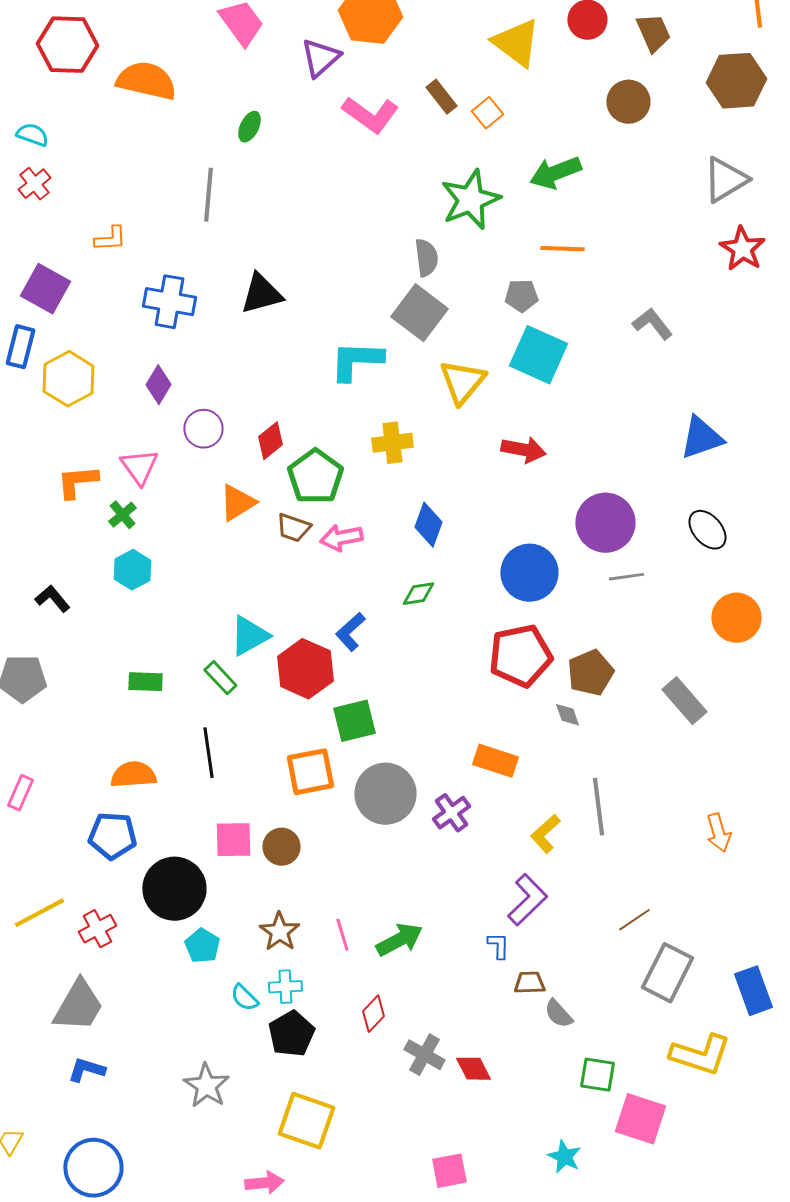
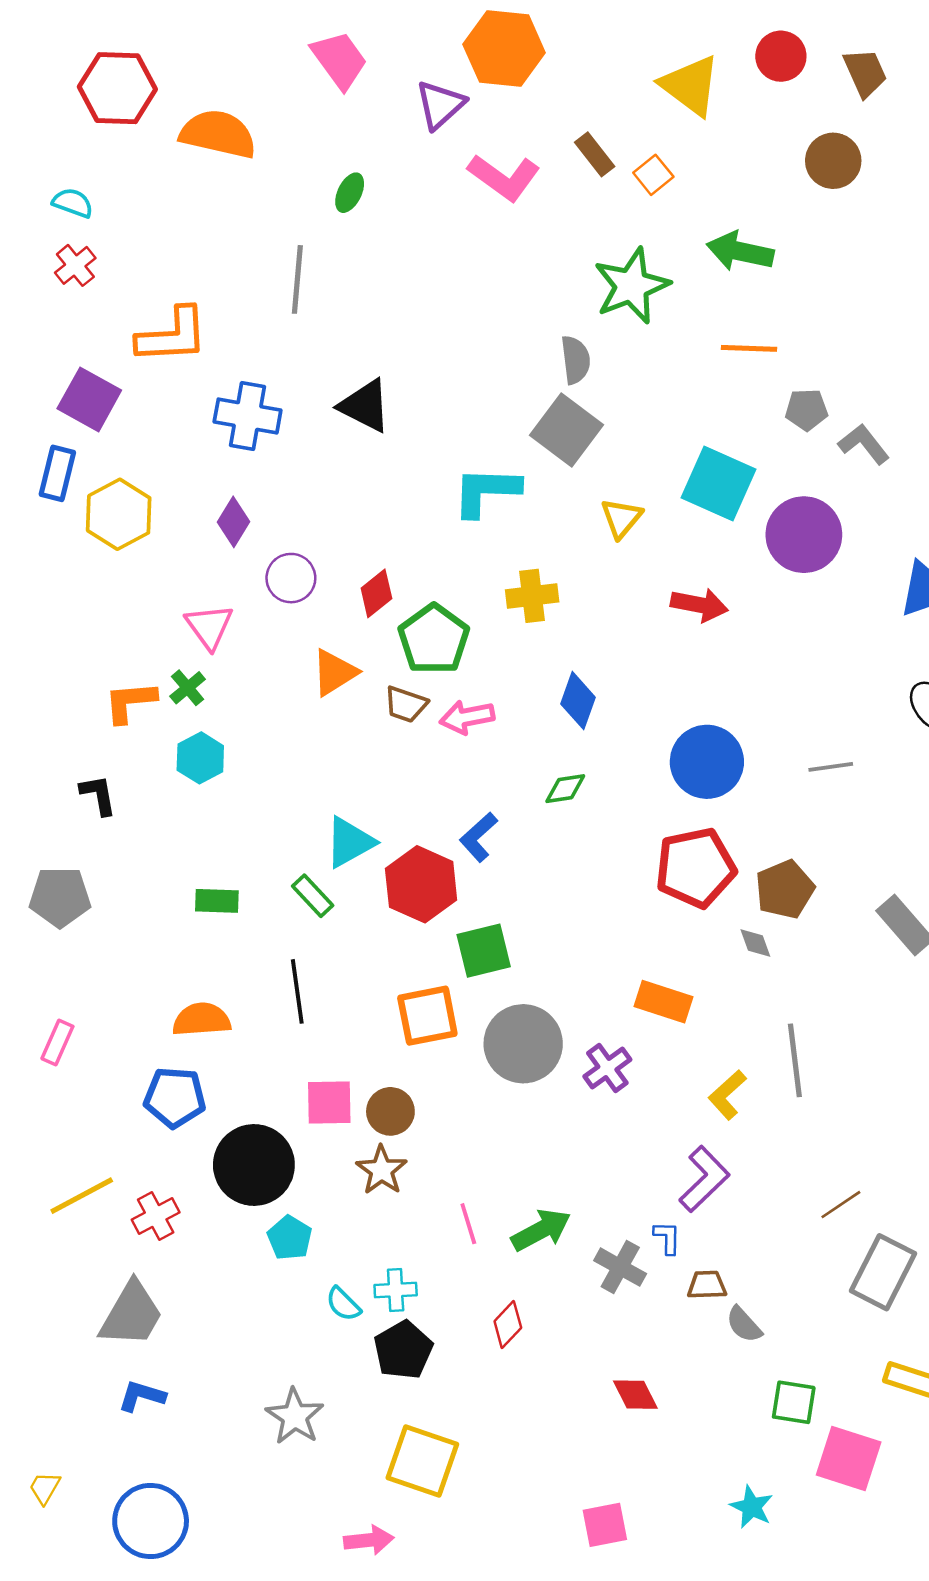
green arrow: (555, 173) -> (740, 251), turned 33
orange L-shape: (110, 239) -> (172, 336), size x1.8
black triangle: (261, 294) -> (365, 406), turned 42
gray pentagon: (521, 296) -> (806, 410), moved
yellow triangle: (462, 382) -> (621, 518), size x0.7
orange L-shape: (77, 482) -> (130, 702), moved
purple circle: (605, 523) -> (804, 535), moved
black L-shape: (52, 599) -> (98, 795), turned 30
brown star: (279, 932) -> (382, 1170), moved
gray cross: (424, 1055) -> (620, 1267), moved

